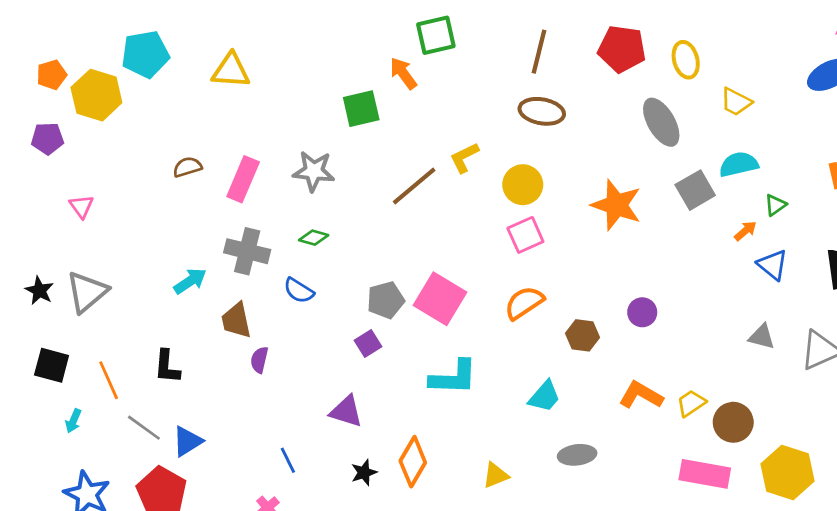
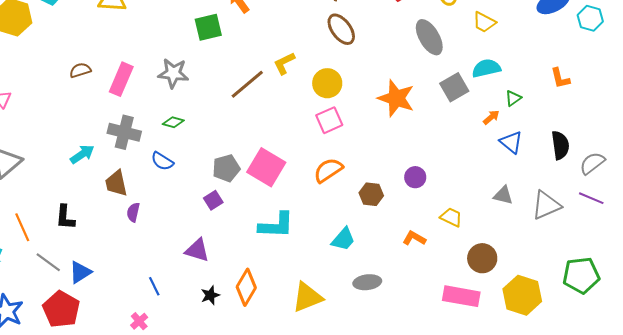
brown ellipse: (542, 111) -> (341, 29), turned 44
orange L-shape: (641, 395) -> (414, 238), size x0.7
yellow trapezoid: (691, 403) -> (451, 217), moved, turned 60
yellow triangle: (496, 475) -> (307, 297), size x1.6

